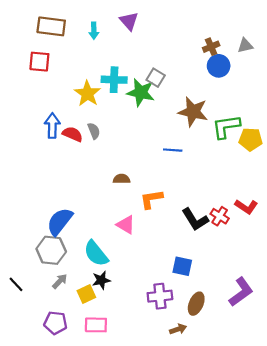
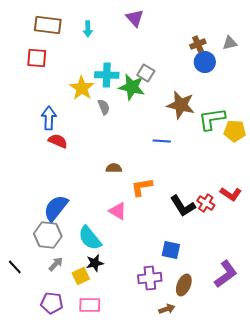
purple triangle: (129, 21) -> (135, 18), moved
gray semicircle: (94, 131) -> (104, 107), moved
red semicircle: (73, 134) -> (58, 141), moved

